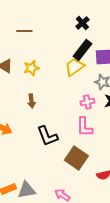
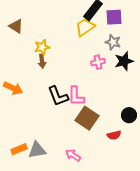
yellow star: (31, 68) -> (42, 47), moved
pink L-shape: (84, 127) -> (76, 96), moved

